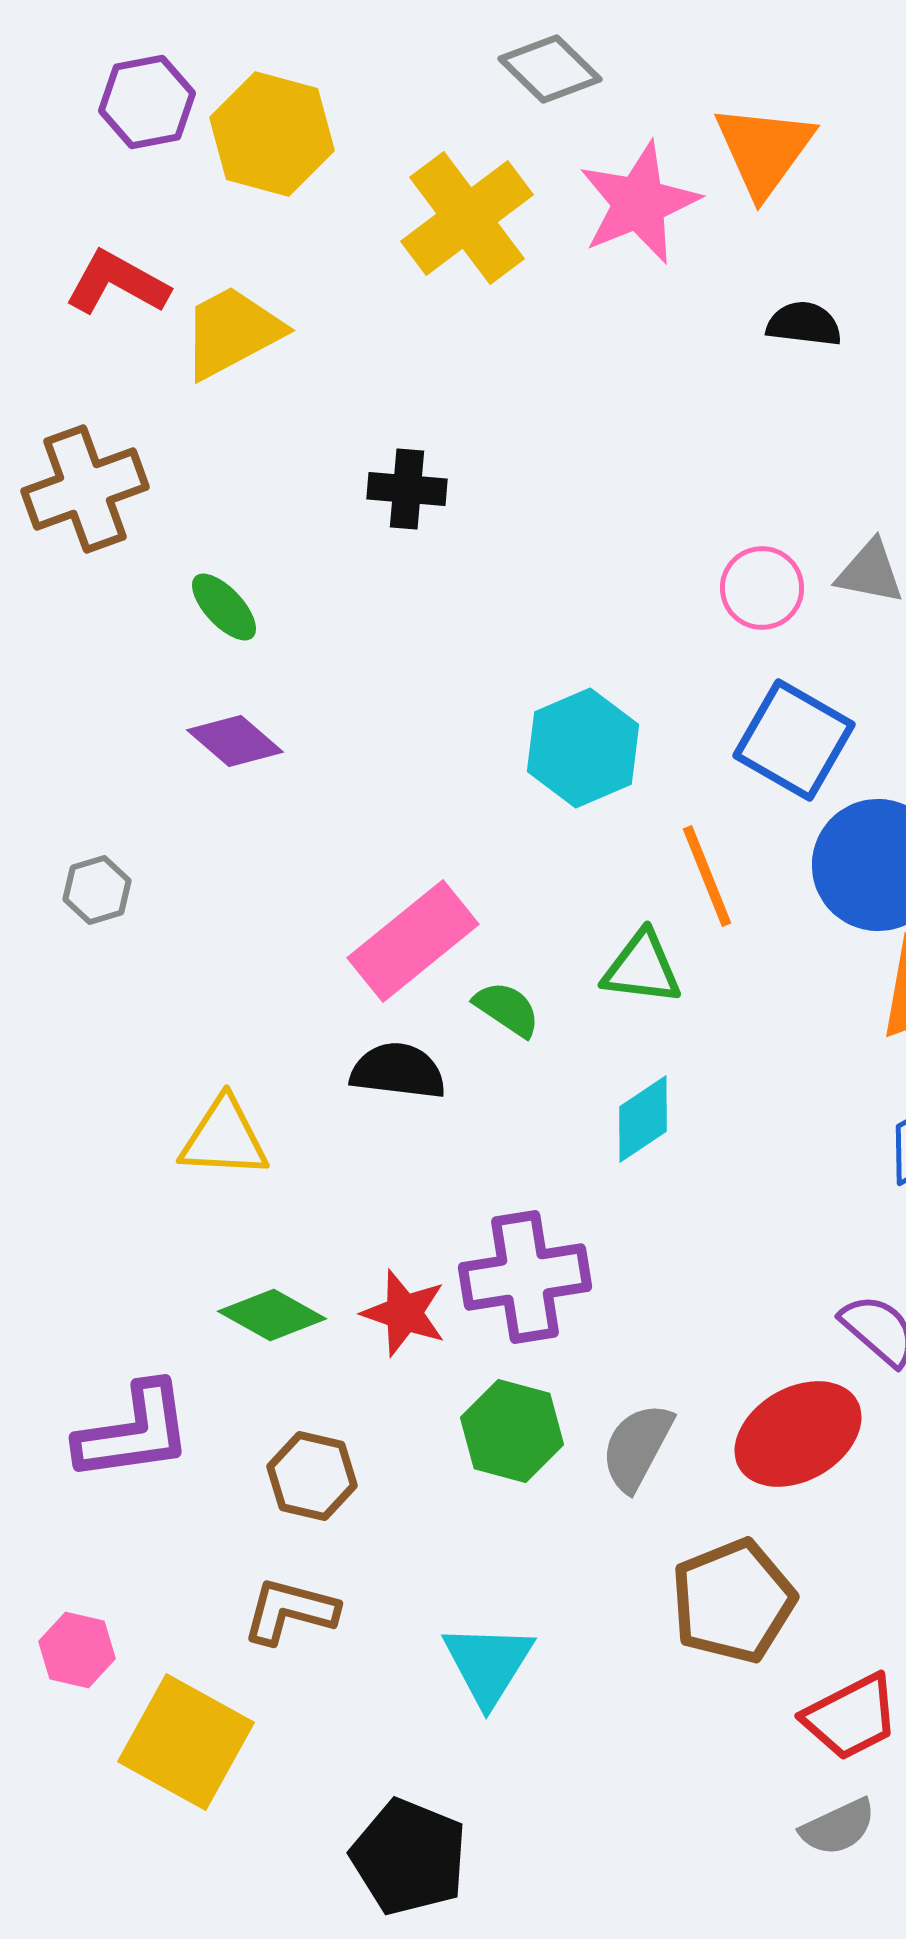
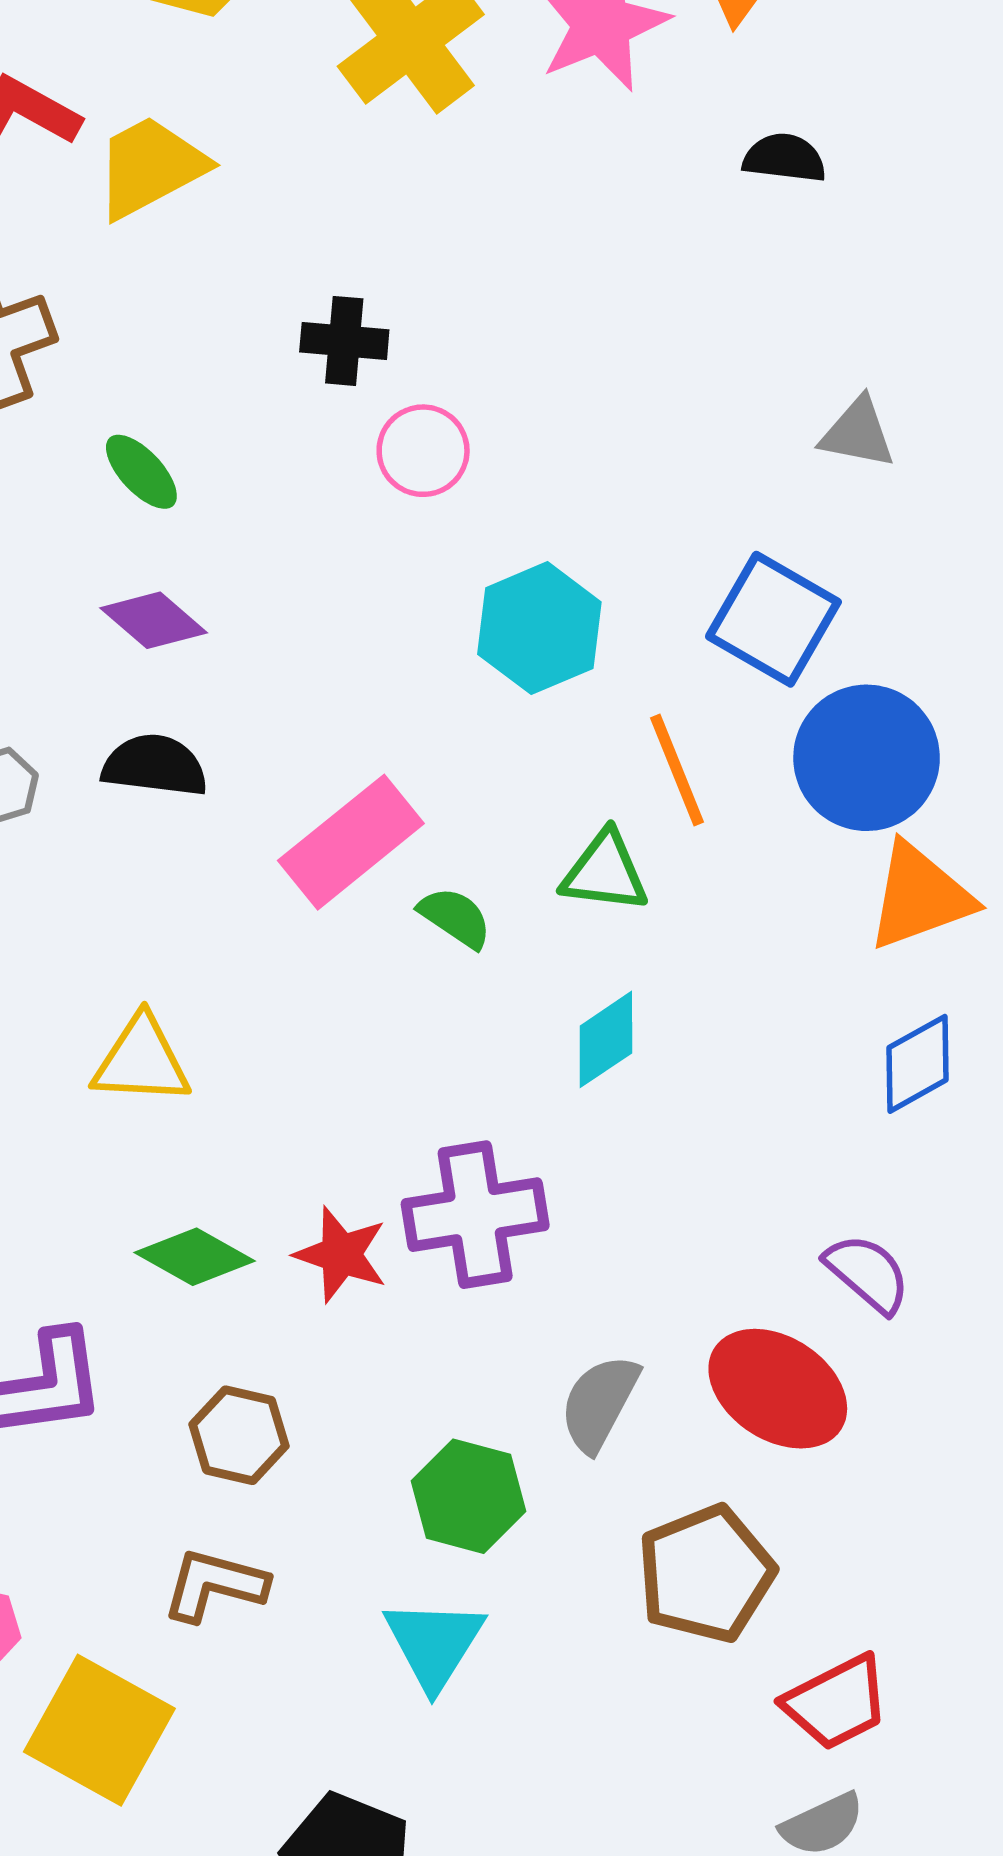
pink circle: (762, 588) -> (423, 451), moved
black semicircle: (398, 1071) -> (155, 766), moved
green hexagon: (512, 1431) -> (468, 1496), moved
red ellipse: (798, 1434) -> (778, 1389), turned 63

